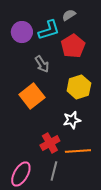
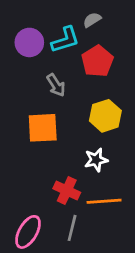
orange square: (32, 96) -> (43, 128), turned 35
red cross: (50, 143) -> (67, 191), turned -36

